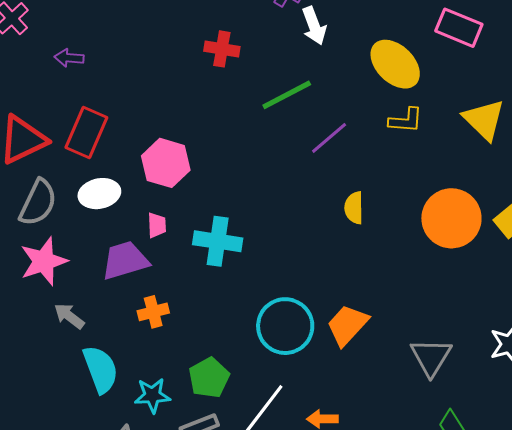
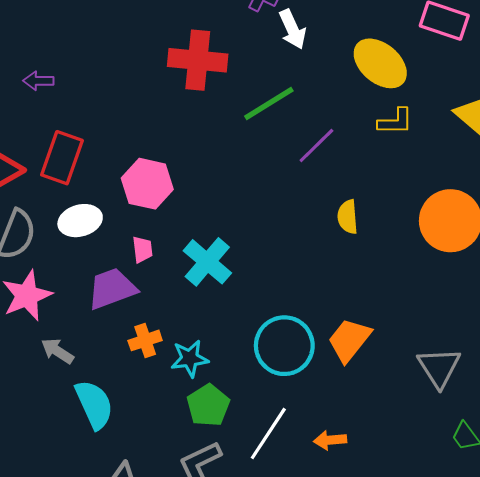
red cross: (222, 49) -> (198, 60), size x1.6
cyan cross: (218, 241) -> (207, 262), turned 36
cyan star: (152, 395) -> (190, 358), moved

